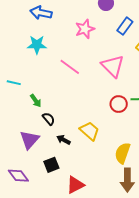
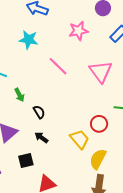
red circle: (119, 104) -> (99, 124), moved
black semicircle: (49, 119) -> (39, 112), moved
yellow trapezoid: (90, 131) -> (80, 139), moved

